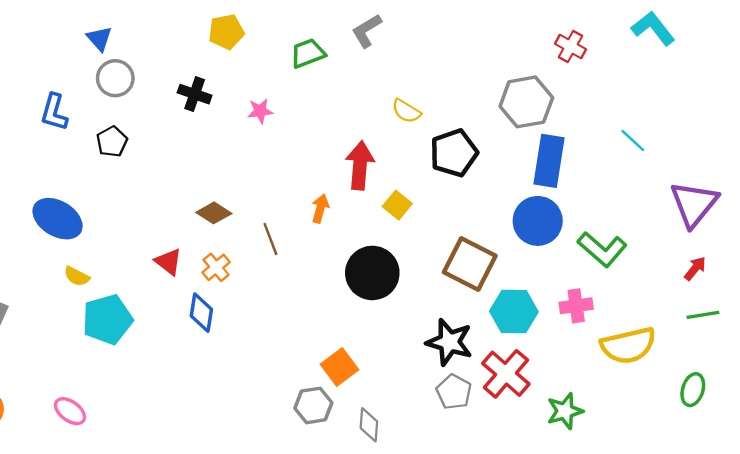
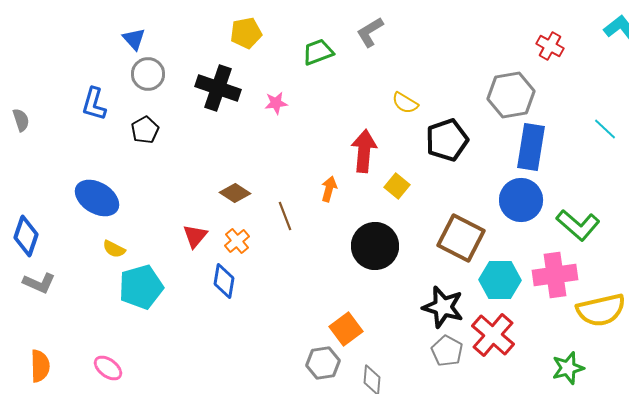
black cross: (195, 94) -> (218, 88), size x1.5
red triangle: (168, 262) -> (195, 236), turned 32
pink cross: (576, 306) -> (555, 275), size x1.5
green star: (565, 411) -> (568, 368), moved

